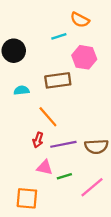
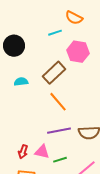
brown rectangle: (58, 80) -> (54, 73), turned -35
orange line: (48, 117) -> (58, 102), moved
red arrow: (38, 140) -> (23, 152), moved

